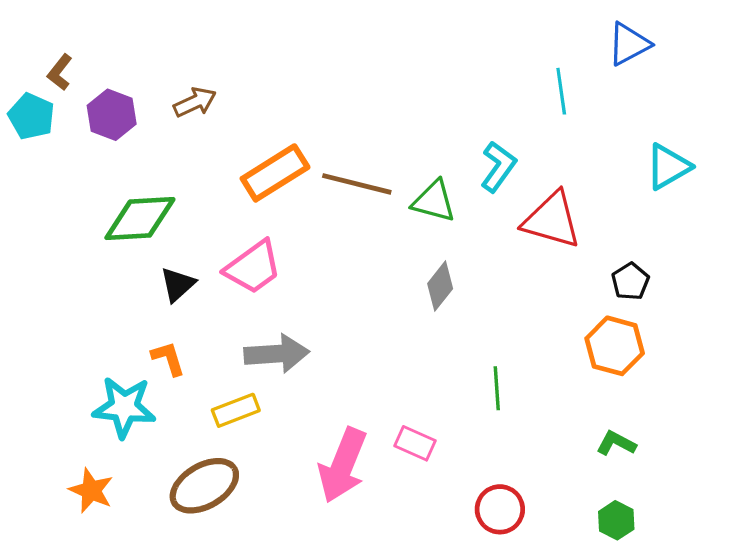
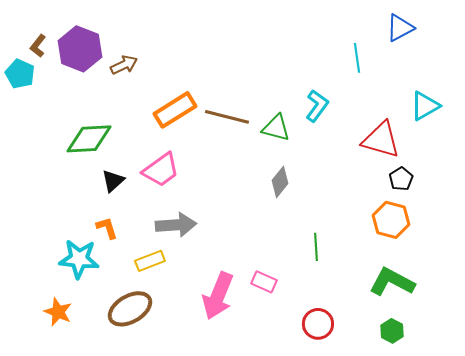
purple hexagon: (112, 115) -> (80, 49), moved, size x1.4
red triangle: (552, 220) -> (381, 140), moved
green L-shape: (616, 443) -> (392, 282), size x1.8

